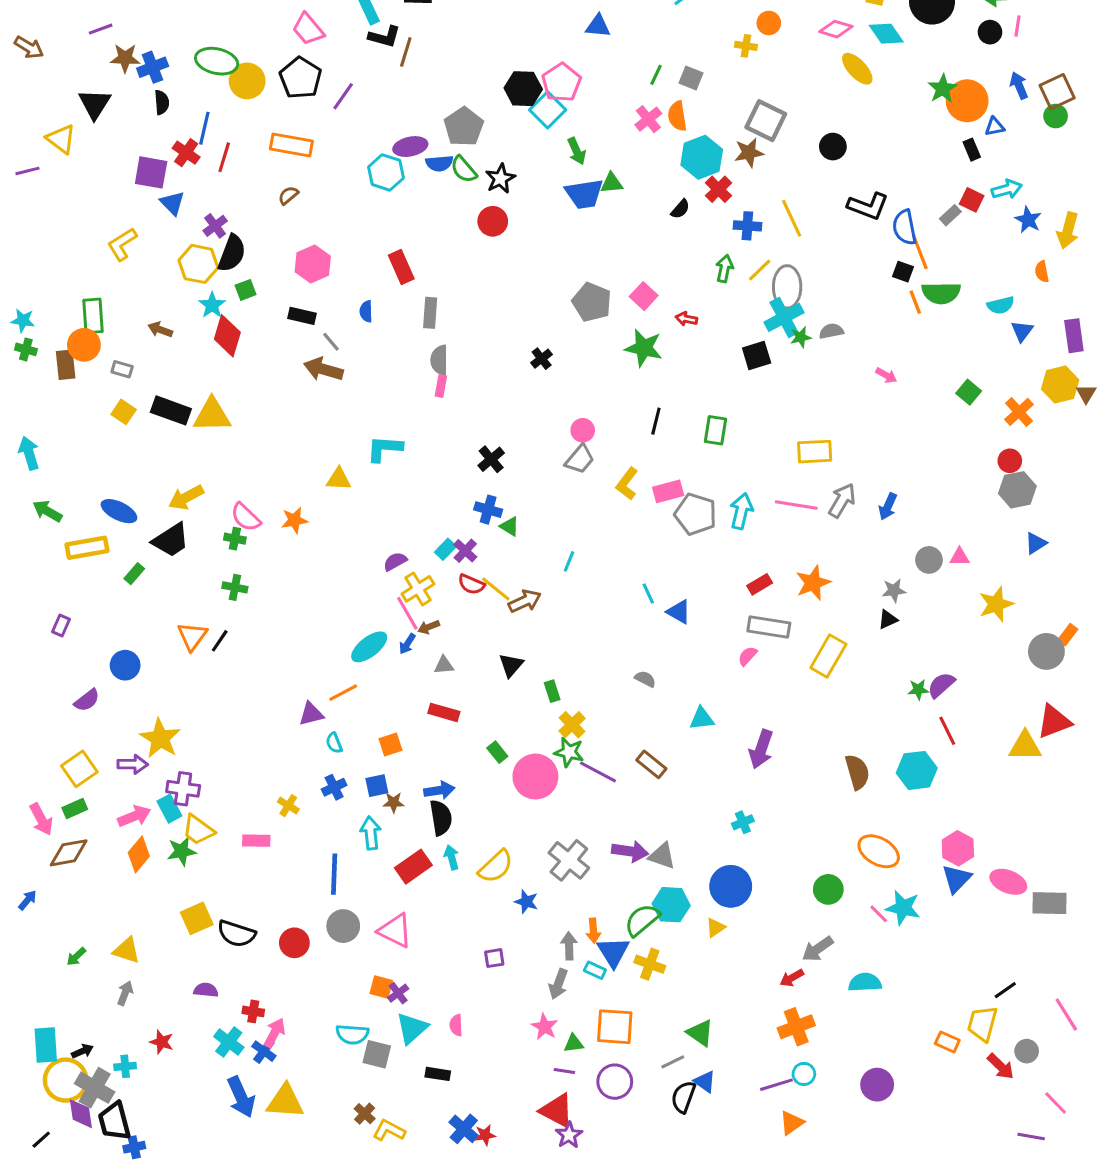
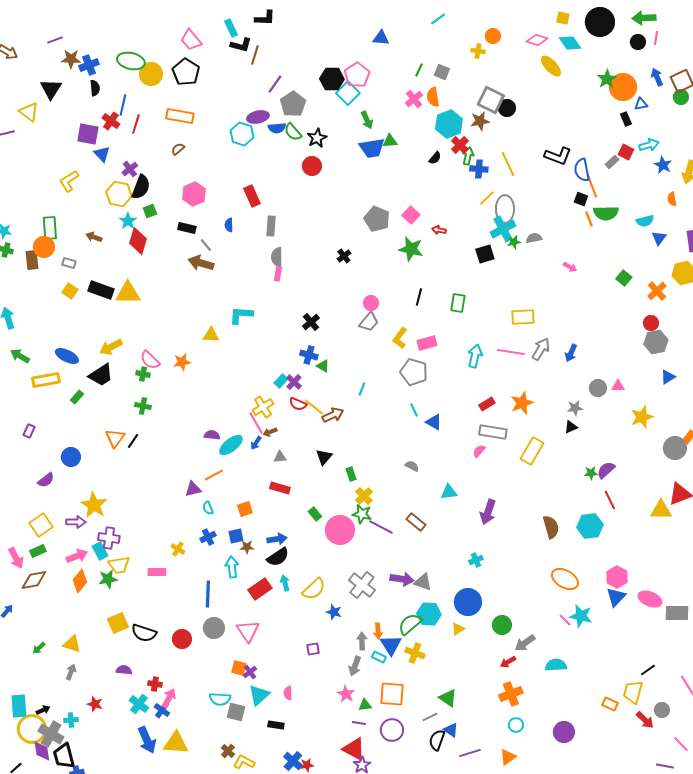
purple line: (343, 96) -> (275, 84), moved
black circle: (833, 147) -> (507, 108), moved
green arrow: (725, 269) -> (468, 156), moved
gray pentagon: (696, 514) -> (414, 372), moved
purple semicircle: (395, 561) -> (212, 435), moved, turned 35
black semicircle: (441, 818) -> (278, 557), turned 65
yellow trapezoid: (198, 830) -> (119, 565), turned -45
green circle: (828, 889) -> (502, 625), moved
pink triangle: (395, 931) -> (248, 631), turned 30
purple line: (776, 1085) -> (470, 753), moved

